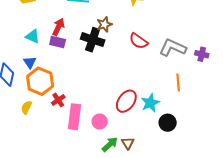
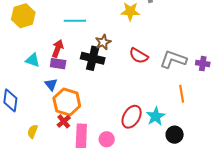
blue triangle: (30, 62) -> (51, 84), moved
orange hexagon: (40, 81) -> (67, 102), moved

